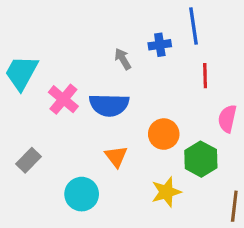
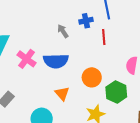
red line: (205, 76) -> (104, 37), moved

